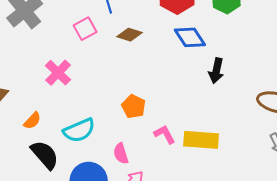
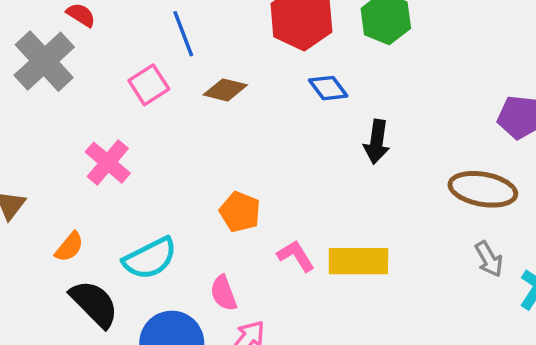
blue diamond: (190, 37) -> (328, 88), size x0.7

